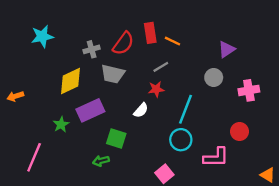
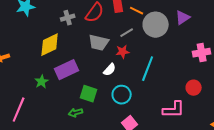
gray trapezoid: (113, 74) -> (99, 43), moved
gray circle: (214, 77) -> (156, 25), moved, size x1.6
cyan circle: (181, 140) -> (122, 95), moved

